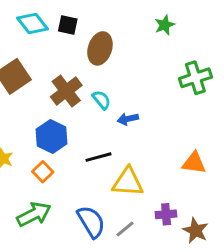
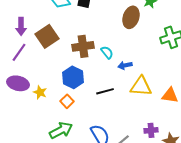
brown ellipse: (100, 48) -> (131, 17), moved
brown cross: (66, 91) -> (83, 46), turned 30
yellow triangle: (128, 182) -> (141, 86), moved

